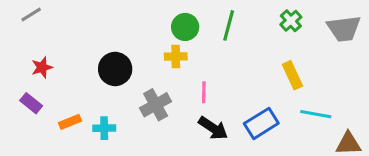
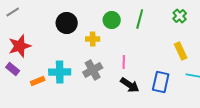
yellow cross: (176, 57) -> (93, 39), moved
red star: (42, 67) -> (20, 46), size x1.6
black circle: (115, 69) -> (67, 23), moved
blue rectangle: (261, 123) -> (161, 82), turned -45
cyan cross: (104, 128) -> (60, 72), moved, size x1.5

